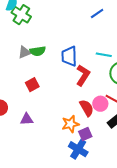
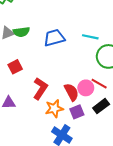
blue trapezoid: (69, 56) -> (54, 38), turned 75
red L-shape: (83, 75) -> (40, 88), moved
purple square: (85, 134) -> (77, 112), moved

